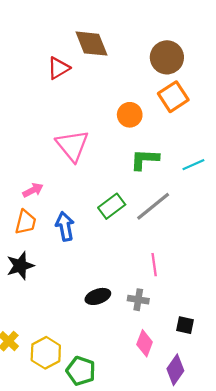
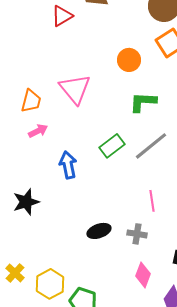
orange trapezoid: (26, 222) -> (31, 101), moved

